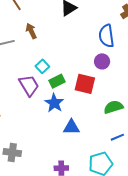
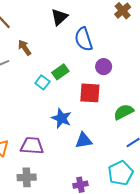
blue semicircle: (106, 36) -> (84, 39), moved
green rectangle: (57, 81) -> (60, 72), moved
purple trapezoid: (29, 85) -> (32, 146), moved, turned -45

